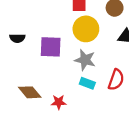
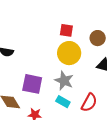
purple square: (51, 47) -> (32, 84), moved

